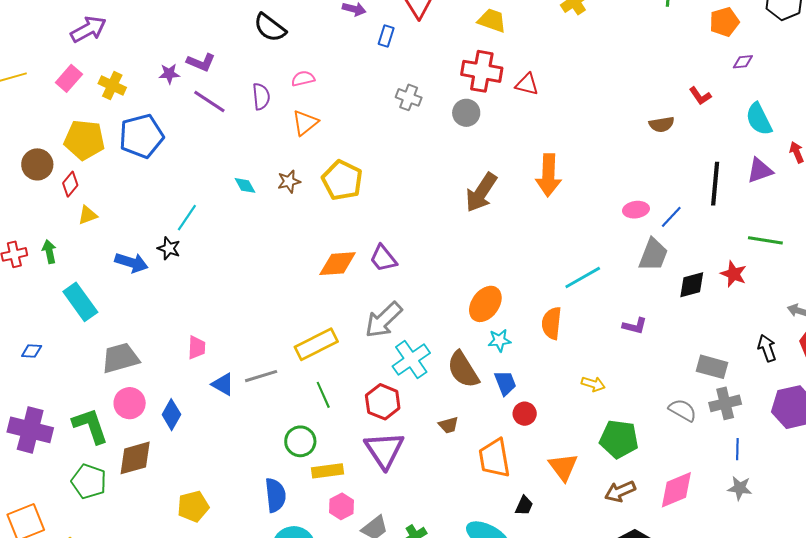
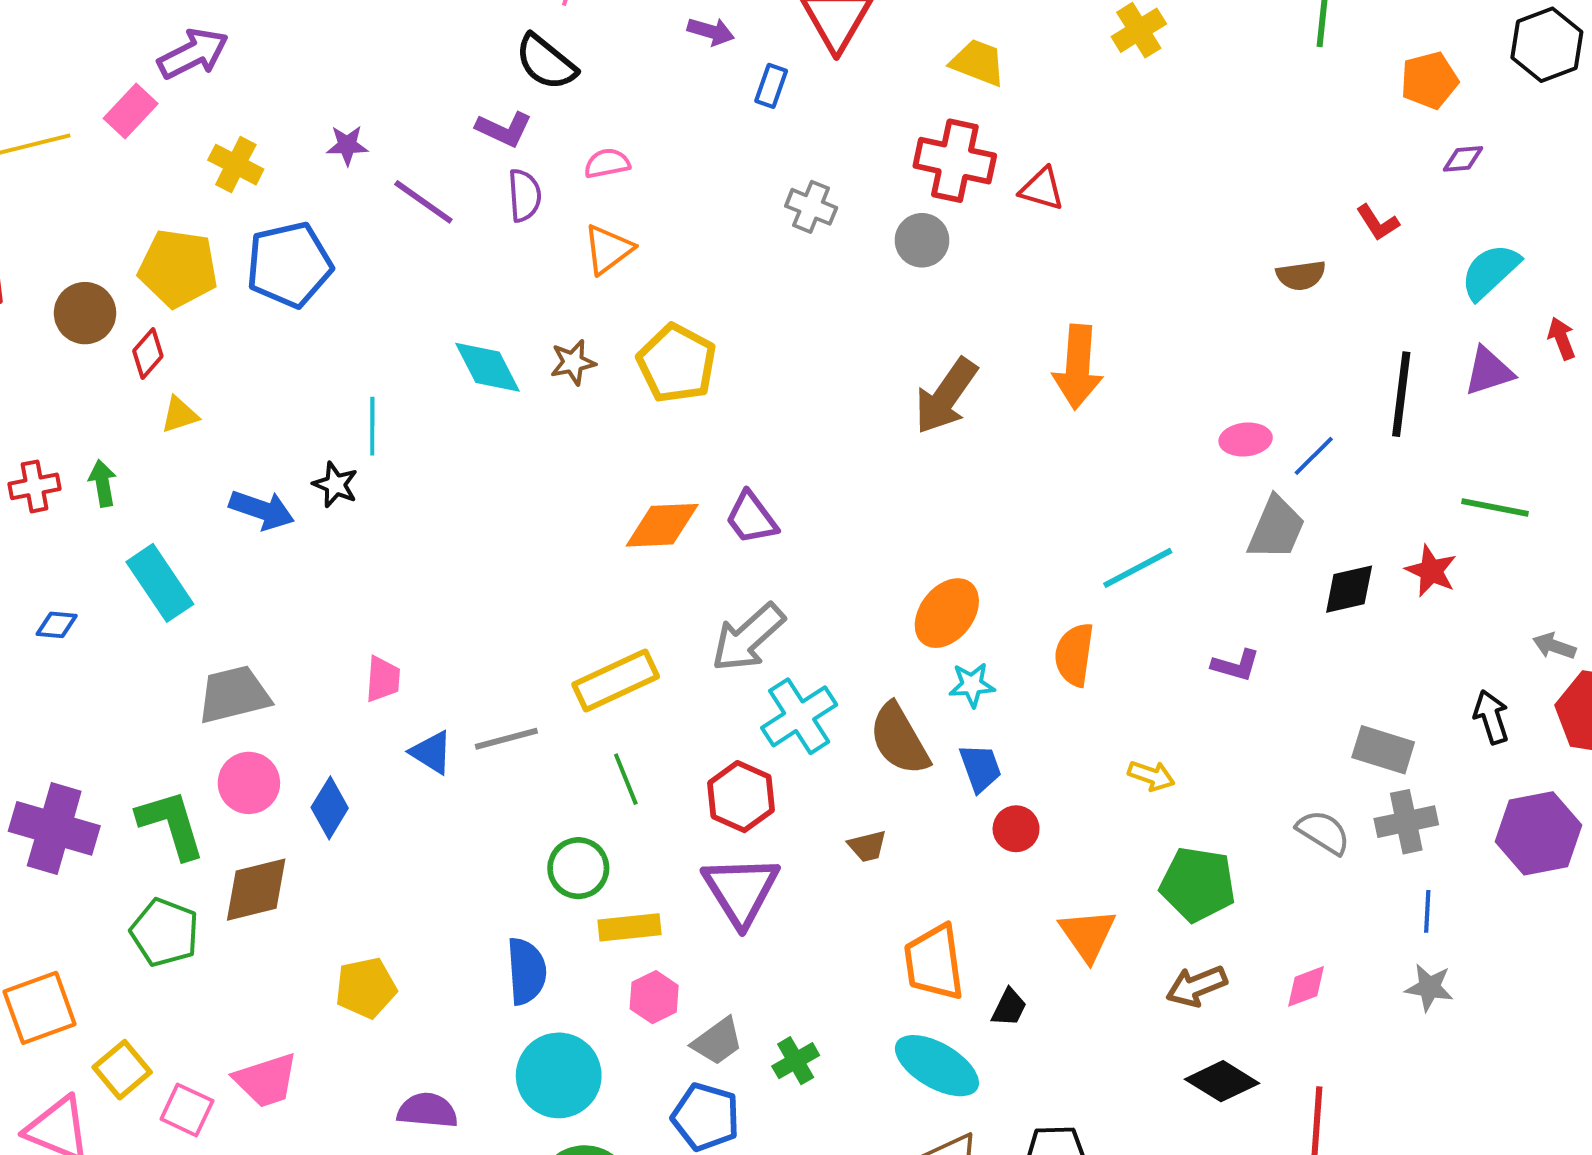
purple L-shape: (201, 62) -> (504, 129), moved
pink rectangle: (69, 78) -> (131, 111), moved
cyan semicircle: (759, 119) -> (1490, 271), turned 72
cyan diamond: (245, 185) -> (487, 367), size x1.6
cyan line: (187, 218) -> (372, 426), turned -36
blue diamond: (32, 351) -> (57, 625), moved
orange trapezoid: (494, 458) -> (934, 962), moved
pink diamond: (676, 490) -> (1306, 986), size x0.6

